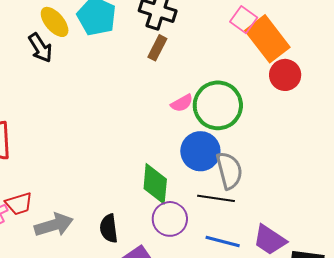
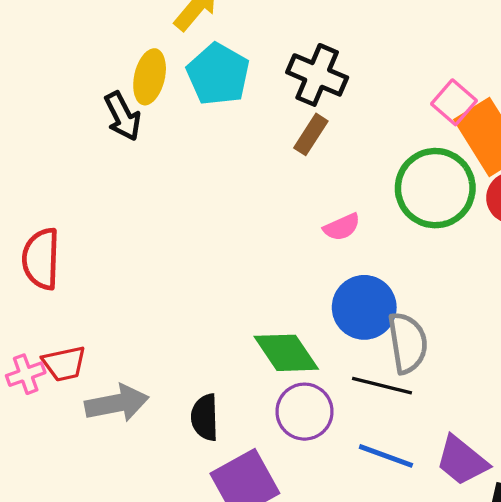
yellow ellipse: (55, 22) -> (150, 77), turned 48
green circle: (218, 105) -> (435, 188), moved
green diamond: (155, 184) -> (286, 353), turned -45

